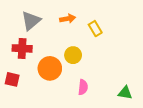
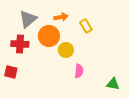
orange circle: (50, 68) -> (49, 36), moved
pink semicircle: (83, 87) -> (79, 71), moved

